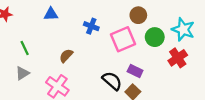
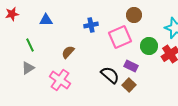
blue triangle: (51, 14) -> (46, 20), moved
blue cross: (91, 26) -> (91, 25), turned -32
green circle: (155, 37) -> (149, 46), moved

